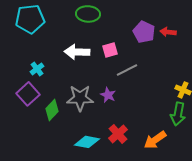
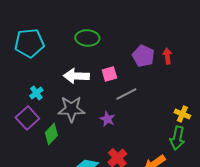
red arrow: (168, 32) -> (167, 56), turned 77
gray star: (80, 98) -> (71, 109), moved

